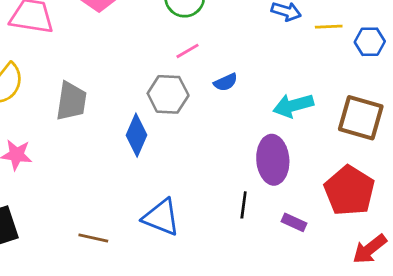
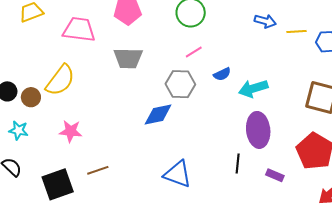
gray trapezoid: (71, 101) -> (128, 58), moved, turned 84
cyan arrow: (293, 105) -> (253, 88), moved
blue diamond: (137, 135) -> (158, 115), turned 56
brown line: (93, 238) -> (98, 170), moved, turned -30

